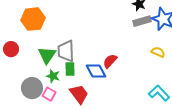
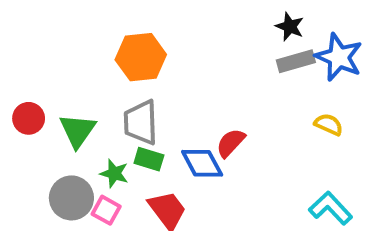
orange hexagon: (33, 19) -> (141, 57), moved
green triangle: (47, 55) -> (78, 131), moved
green rectangle: (70, 69) -> (149, 159), turned -72

